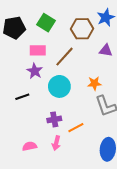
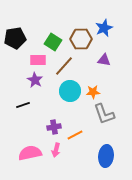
green square: (46, 23) -> (53, 42), moved
cyan circle: (59, 86) -> (70, 91), moved
pink semicircle: (30, 146) -> (30, 153), size x1.6

